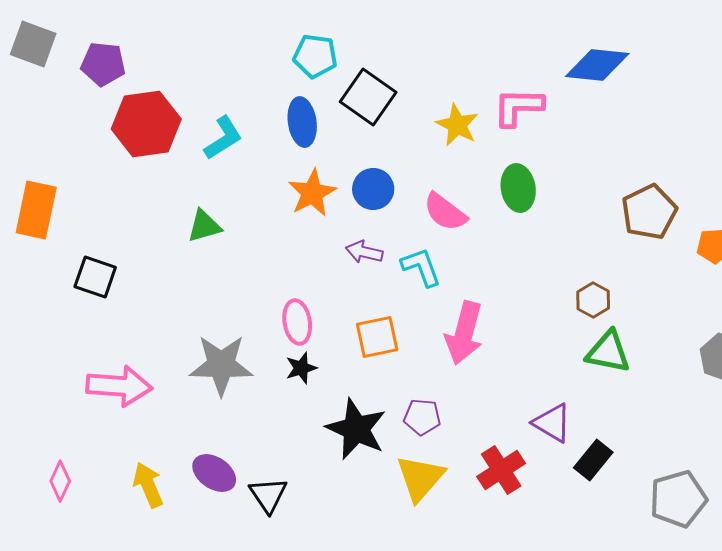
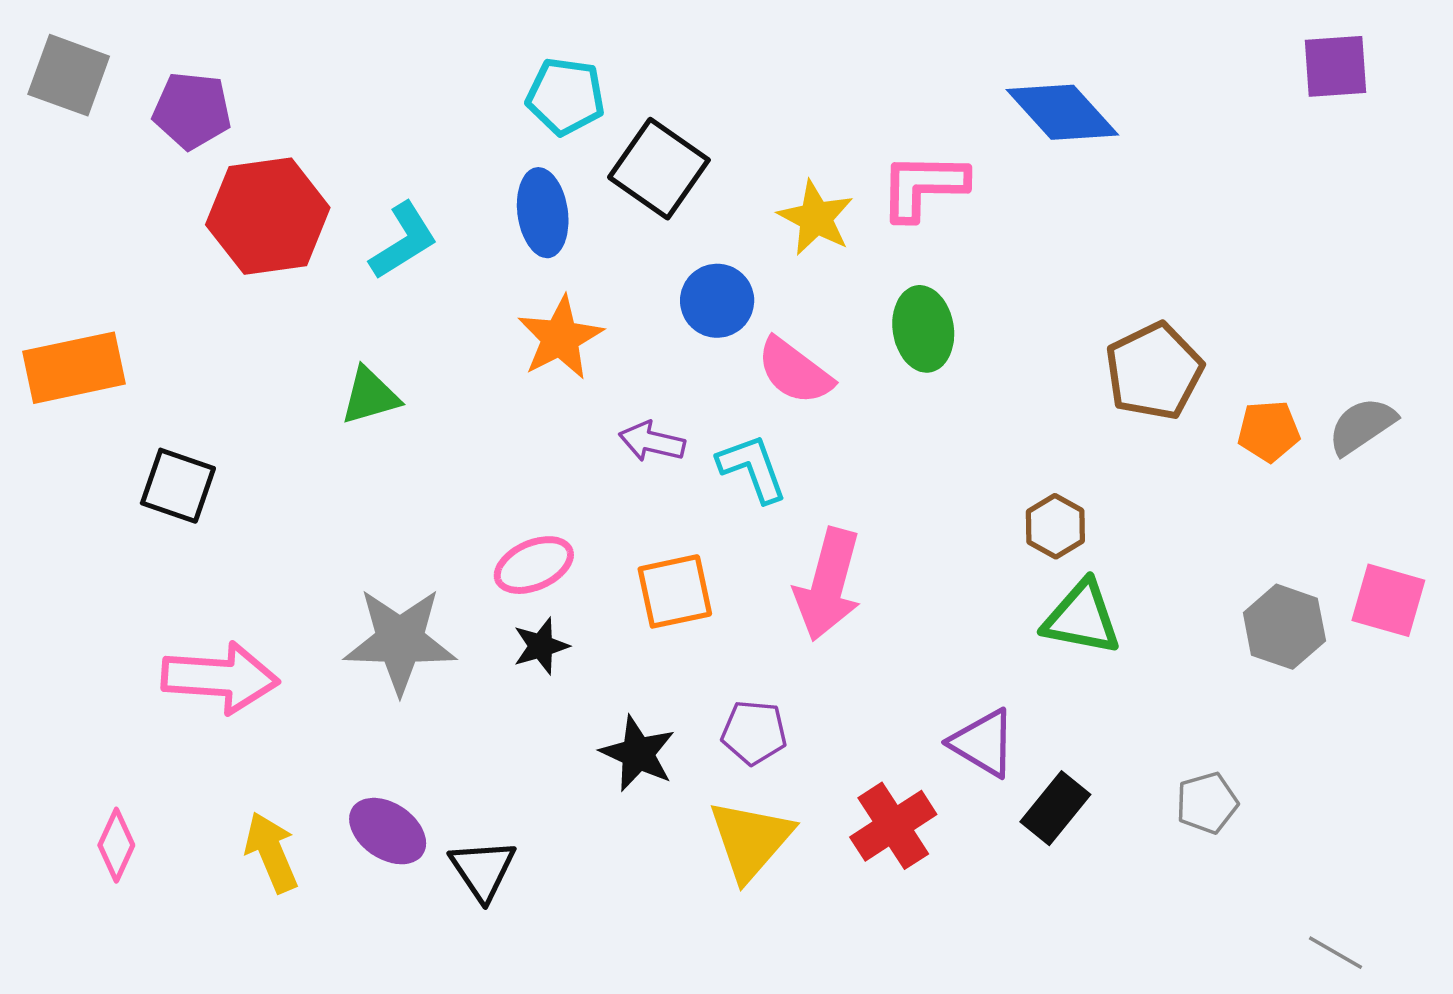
blue diamond: (597, 65) -> (1062, 112), turned 42
blue circle: (373, 189) -> (717, 301), moved
orange rectangle: (36, 210) -> (74, 368), turned 66
pink ellipse: (297, 322) -> (534, 565), turned 75
black star: (356, 429) -> (638, 754), size x0.7
gray pentagon: (678, 499) -> (1207, 803), moved, size x0.6

